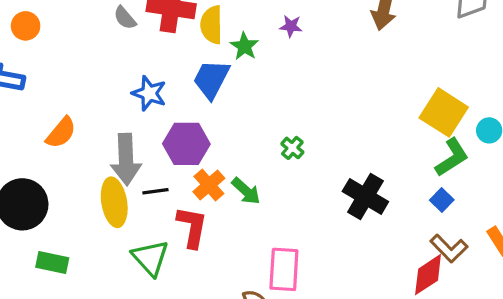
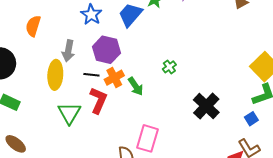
orange semicircle: (61, 133) -> (33, 26), turned 145
gray arrow: (126, 159) -> (68, 51), size x0.7
black line: (155, 191) -> (91, 75), moved

